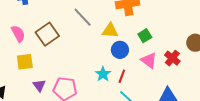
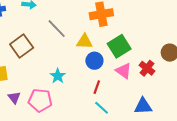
green square: (145, 36) -> (119, 46), size x1.6
cyan star: (103, 74) -> (58, 76), moved

